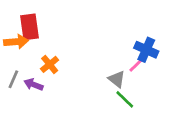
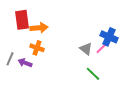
orange arrow: (16, 42) -> (39, 28), moved
orange cross: (50, 64) -> (37, 48), turned -32
gray triangle: (117, 79) -> (86, 49), moved

